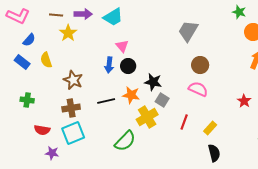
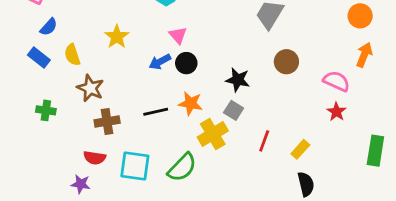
yellow star: (68, 33) -> (117, 37), moved
blue arrow: (109, 65) -> (160, 62), turned 56
brown star: (73, 80) -> (90, 88), moved
black star: (153, 82) -> (238, 80), moved
pink semicircle: (198, 89) -> (336, 81), moved
red star: (244, 101) -> (336, 112), moved
red semicircle: (42, 130) -> (95, 158), moved
cyan square: (73, 133) -> (135, 166), moved, turned 30

